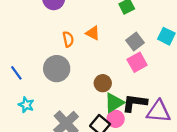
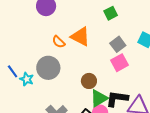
orange triangle: (93, 33) -> (80, 37), size x1.5
orange semicircle: (68, 39) -> (59, 42), turned 144
cyan star: (26, 105) -> (27, 79), moved

